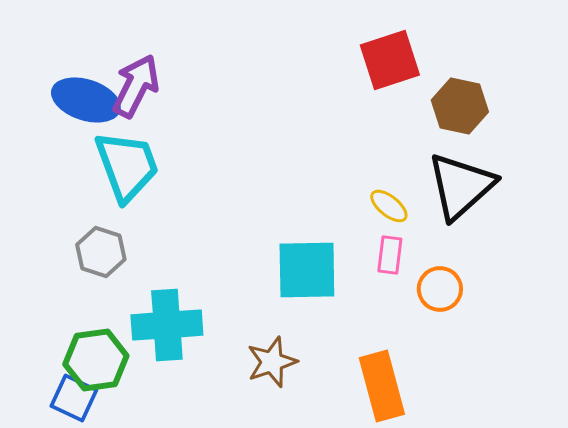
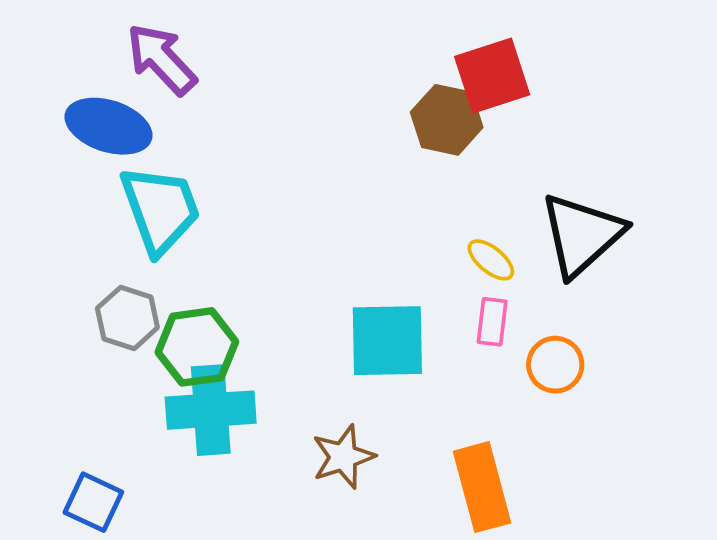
purple arrow: (136, 86) -> (162, 59), moved, turned -70
brown hexagon: (460, 106) -> (447, 120), moved
green hexagon: (96, 360) -> (197, 347), moved

